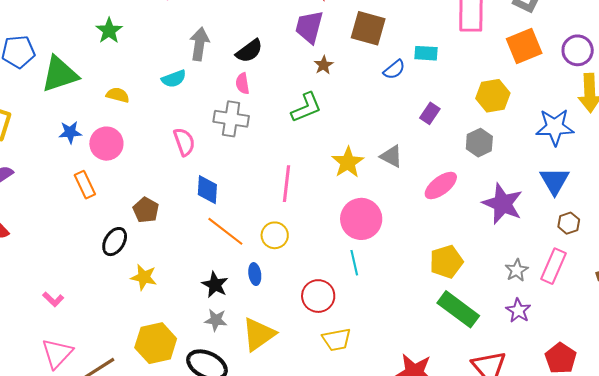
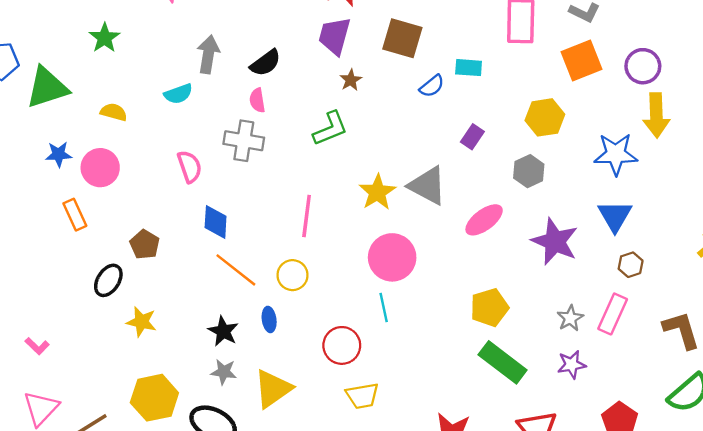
gray triangle: (391, 156) -> (428, 186), size x1.5
purple star: (518, 311) -> (572, 365), turned 30

